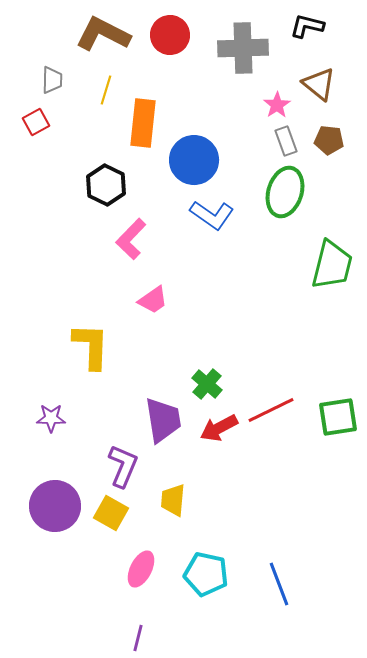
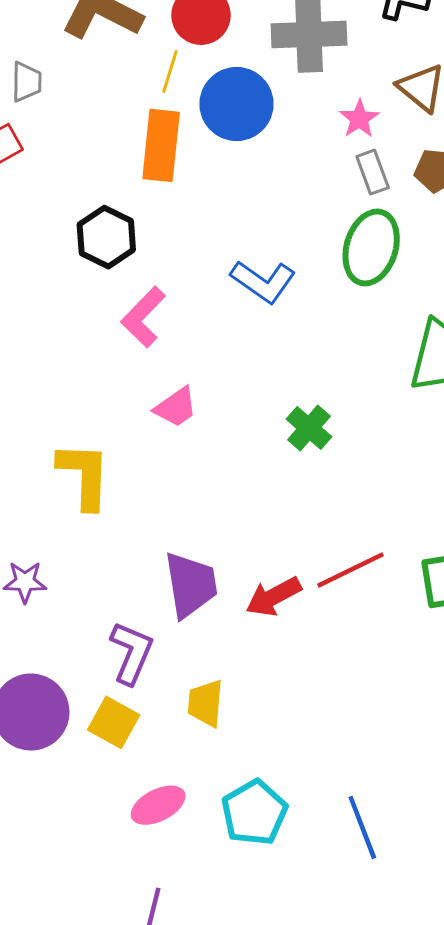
yellow line: (106, 90) -> (170, 71), moved
blue circle: (194, 160) -> (237, 104), moved
green cross: (207, 384) -> (309, 428), moved
pink ellipse: (141, 569) -> (158, 805), turned 36
cyan pentagon: (206, 574) -> (254, 813), turned 30

